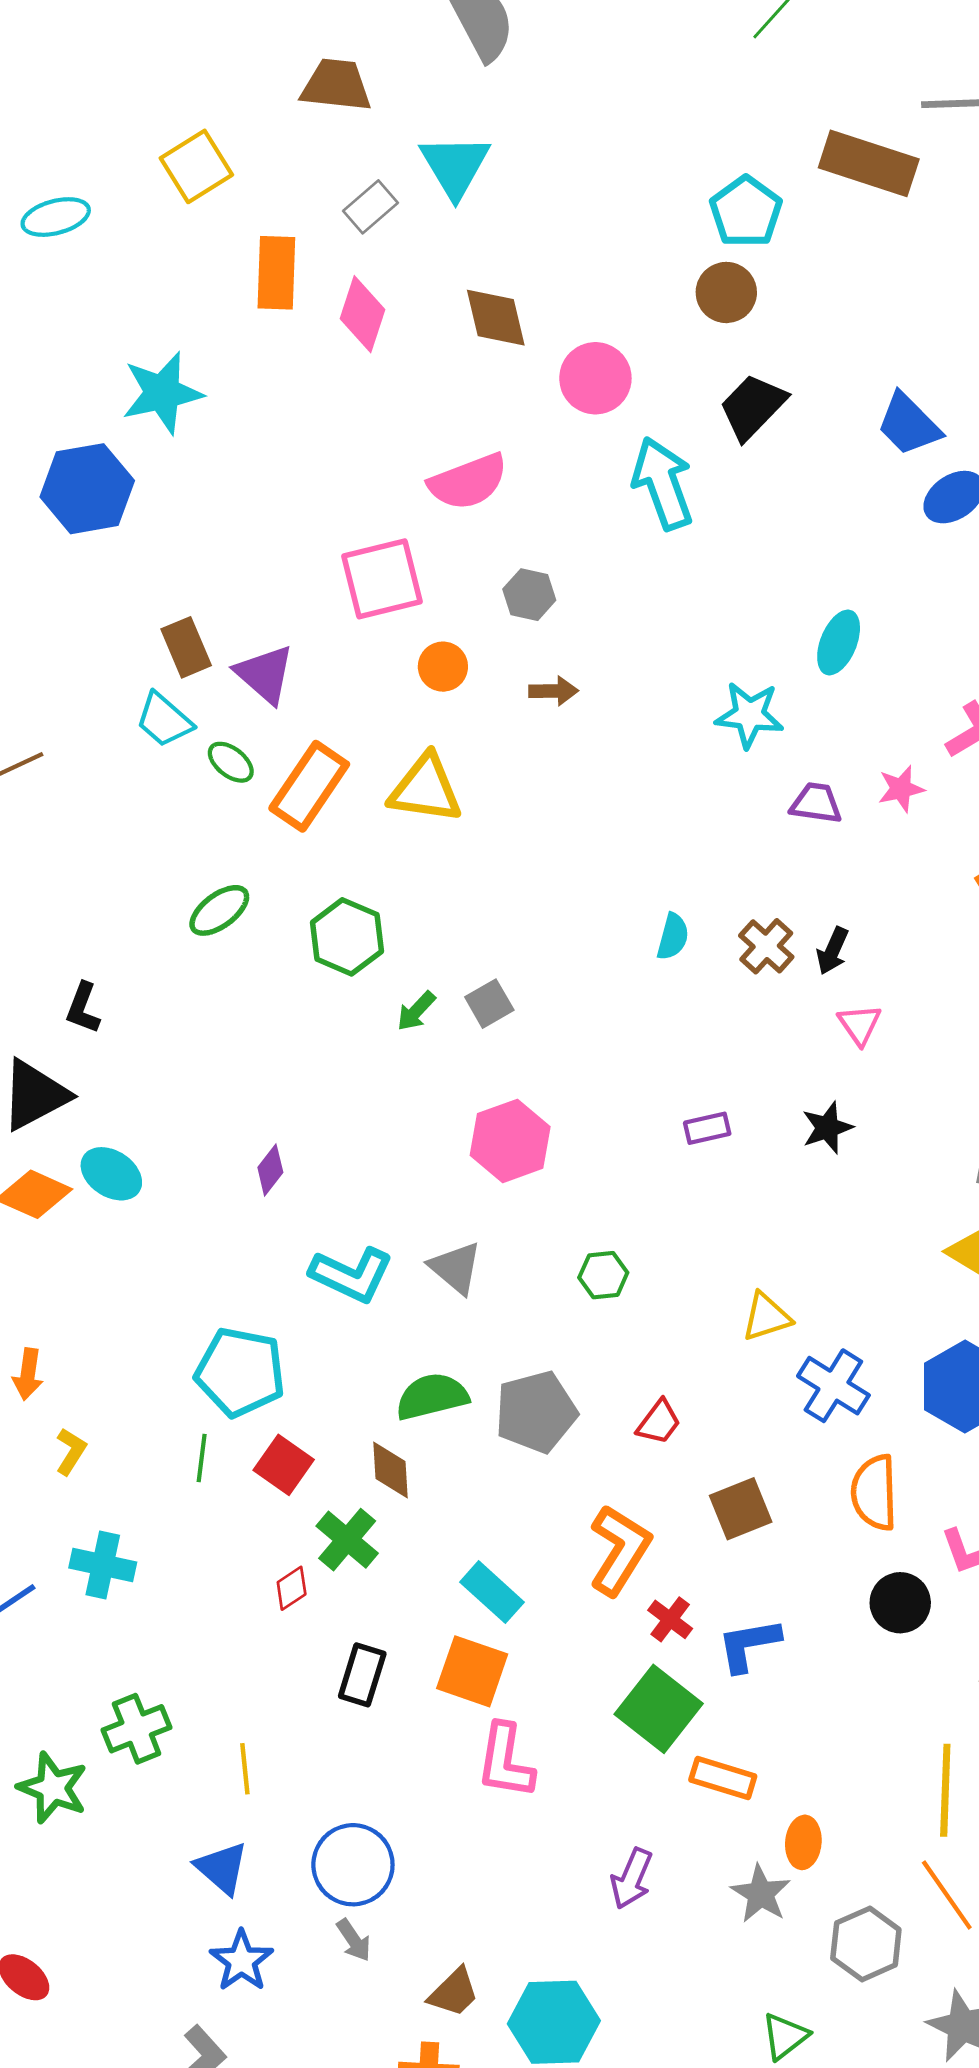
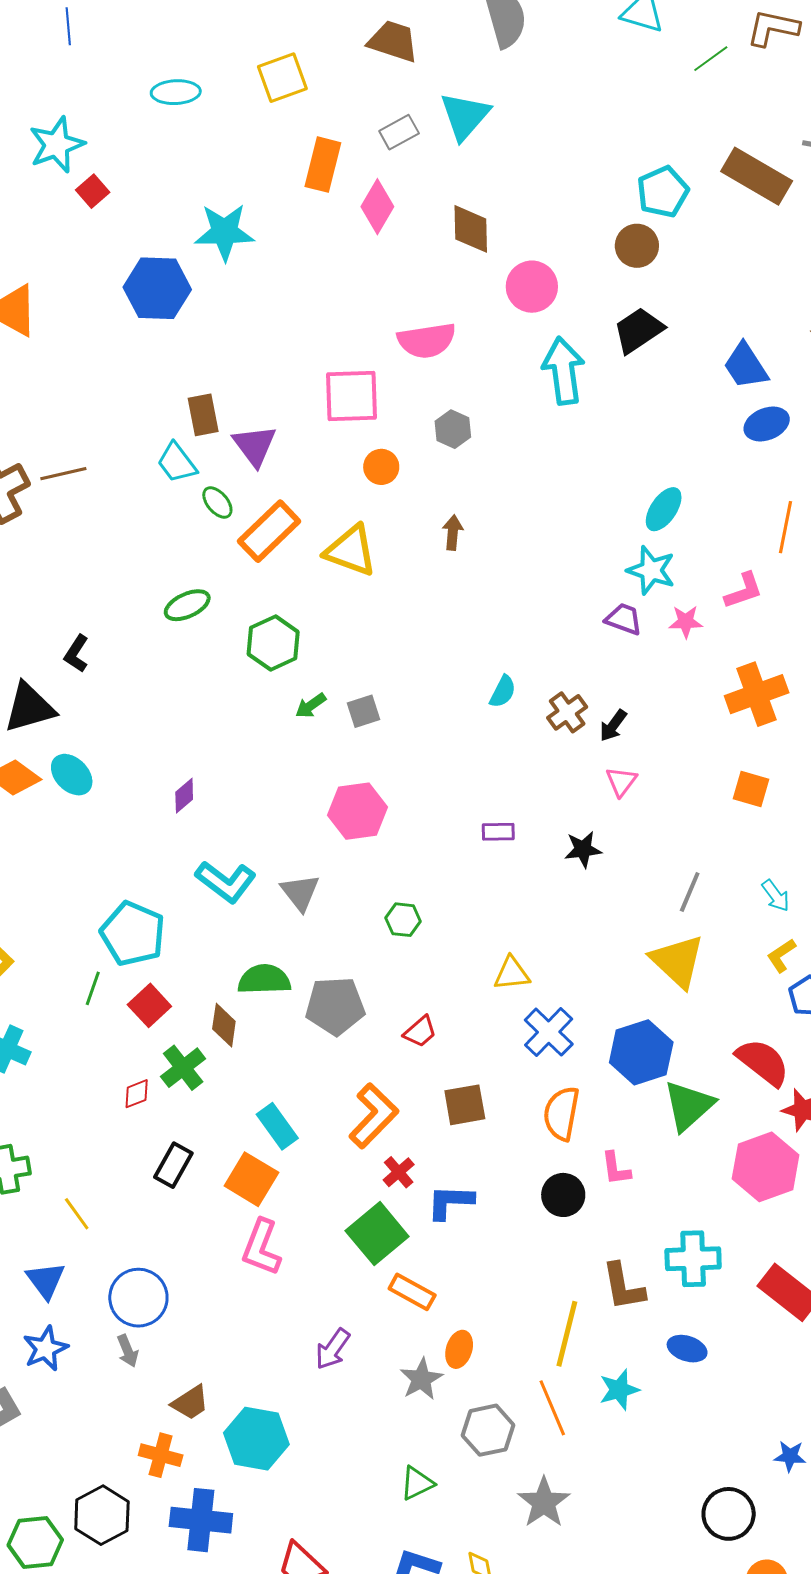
brown arrow: (554, 691) -> (453, 533), moved, turned -96
cyan star: (749, 715) -> (651, 570), moved
yellow line: (245, 1769) -> (77, 1214), turned -42

